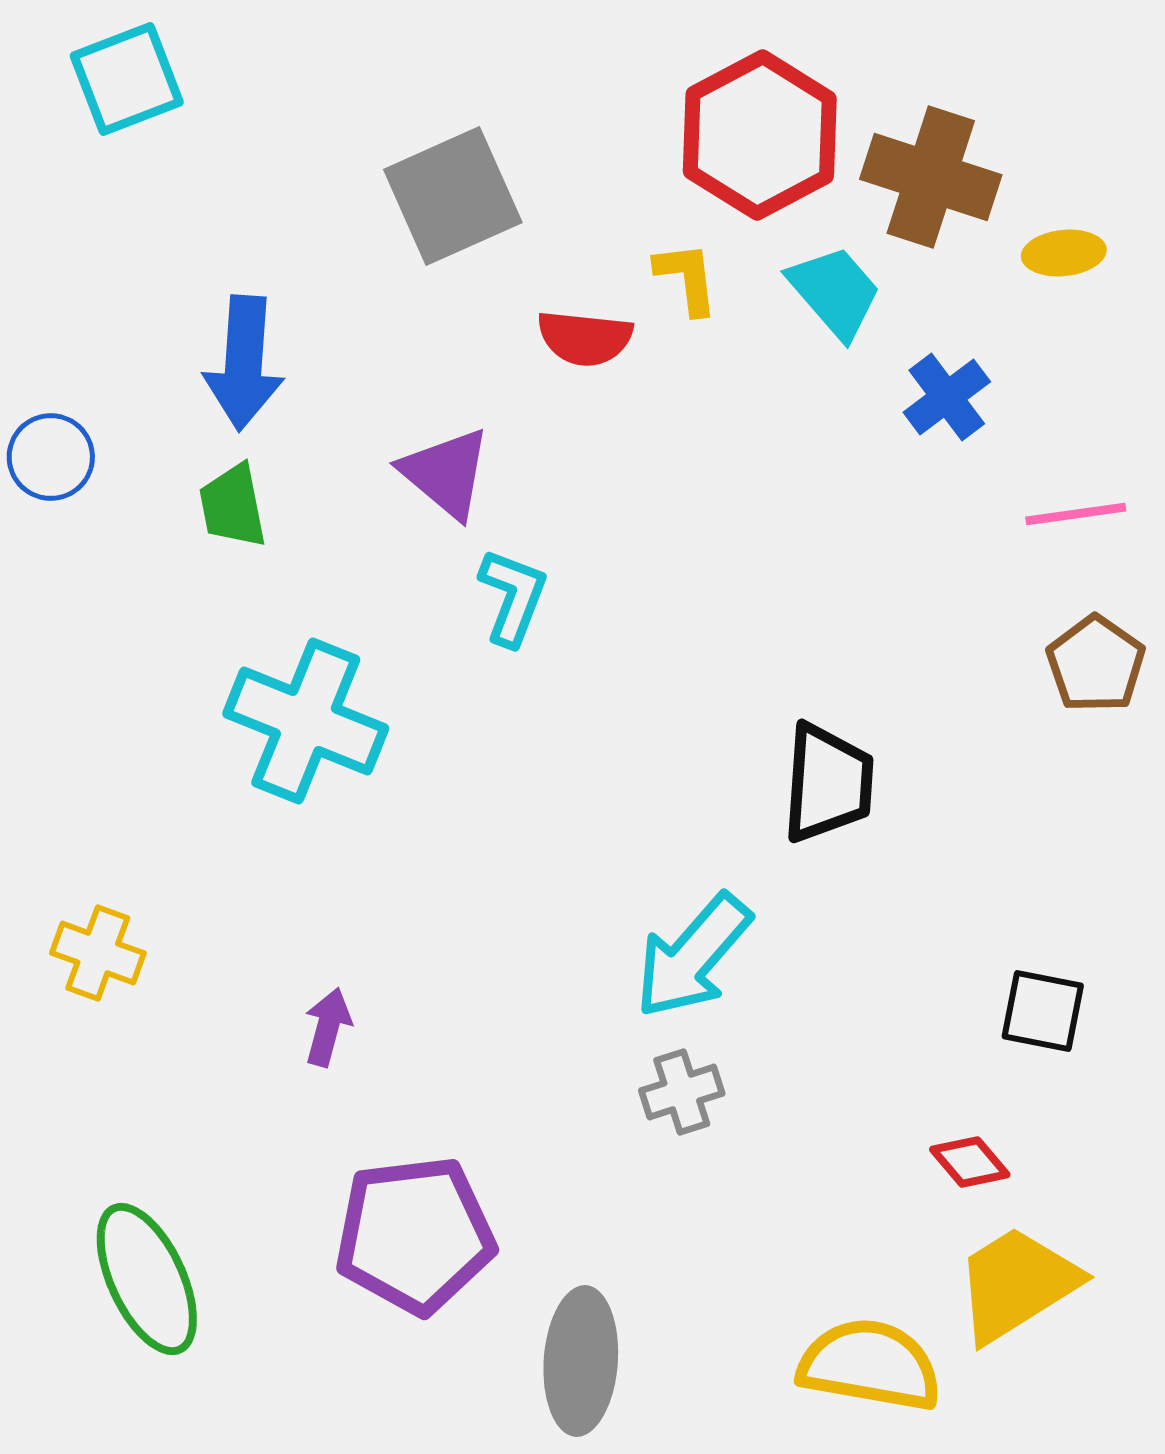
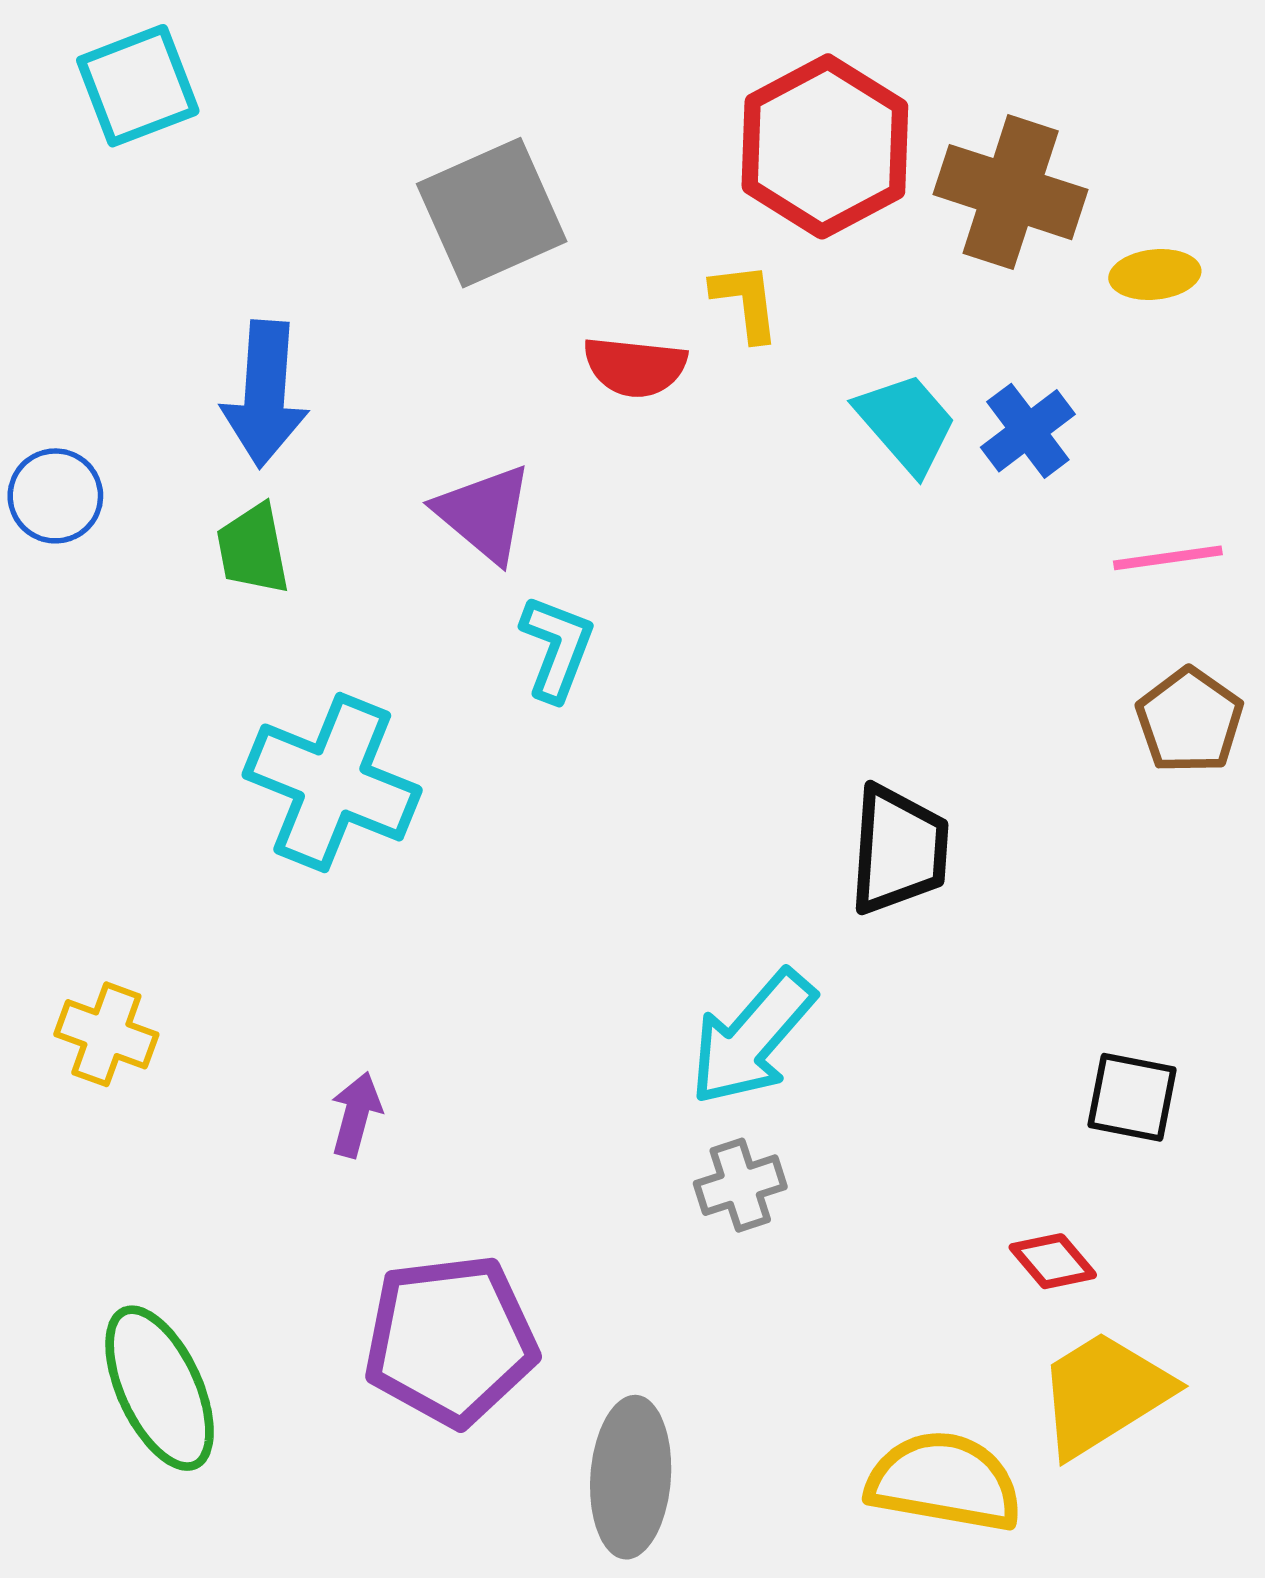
cyan trapezoid: (835, 292) -> (906, 423), moved

